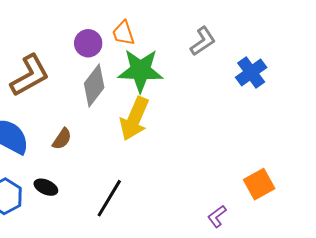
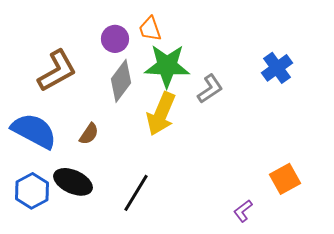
gray L-shape: (203, 41) -> (210, 89), moved
black ellipse: (46, 187) -> (73, 182), size x1.6

